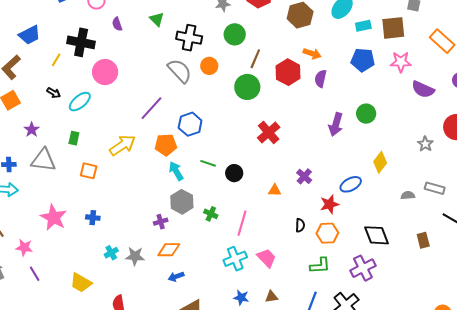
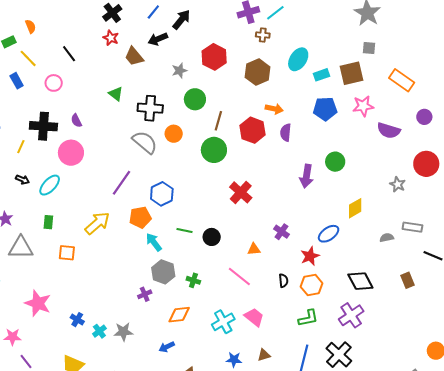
purple semicircle: (117, 24) -> (76, 121), moved
yellow diamond: (380, 162) -> (355, 208), turned 30
blue cross: (93, 218) -> (77, 320), moved, turned 32
pink line: (242, 223) -> (239, 276), moved, turned -60
orange diamond: (169, 250) -> (179, 315), moved

